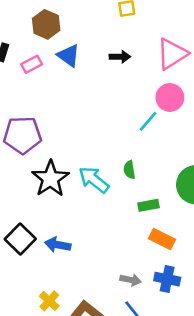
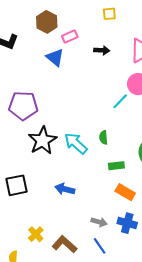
blue triangle: (69, 56) -> (55, 57), moved
pink rectangle: (32, 64) -> (70, 36), moved
black square: (20, 239) -> (16, 185), turned 30
blue arrow: (58, 245) -> (65, 189), moved

